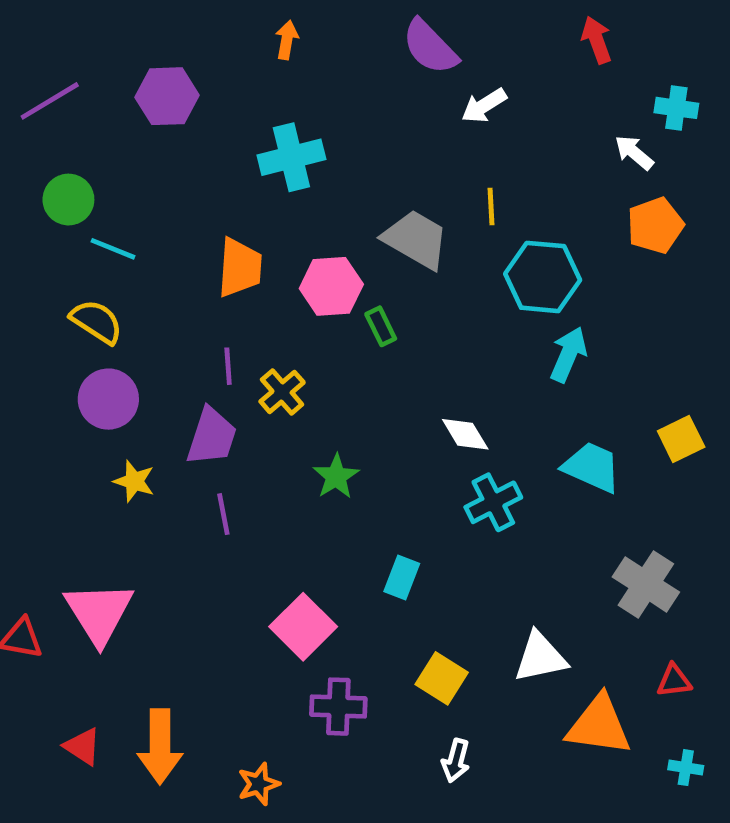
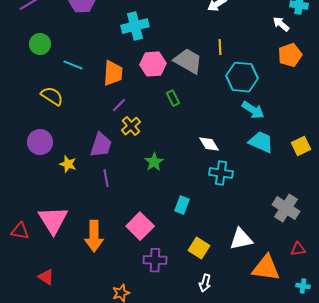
cyan line: (113, 249) -> (73, 65), moved
pink hexagon: (331, 286) -> (153, 64), moved
cyan arrow: (568, 354) -> (253, 110), turned 100
purple line: (228, 366) -> (119, 105), moved, turned 49
purple circle: (108, 399) -> (40, 142), moved
cyan trapezoid: (592, 467) -> (261, 142), moved
cyan cross: (493, 502) -> (221, 173), turned 35
orange arrow: (160, 746) -> (94, 236), moved

